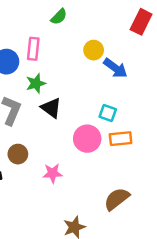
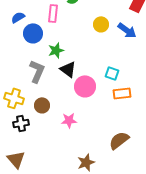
pink rectangle: (33, 49) -> (53, 13), moved
blue arrow: (115, 68) -> (127, 30), moved
pink circle: (87, 139) -> (85, 86), moved

